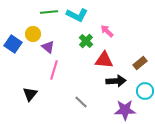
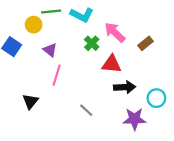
pink arrow: (107, 31) -> (115, 32), size x1.5
yellow circle: (33, 34) -> (34, 25), moved
brown rectangle: (140, 63) -> (145, 43), moved

